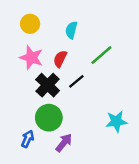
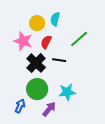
yellow circle: (30, 24) -> (37, 23), moved
black line: (76, 81) -> (59, 60), turned 48
cyan star: (116, 121) -> (67, 92), moved

